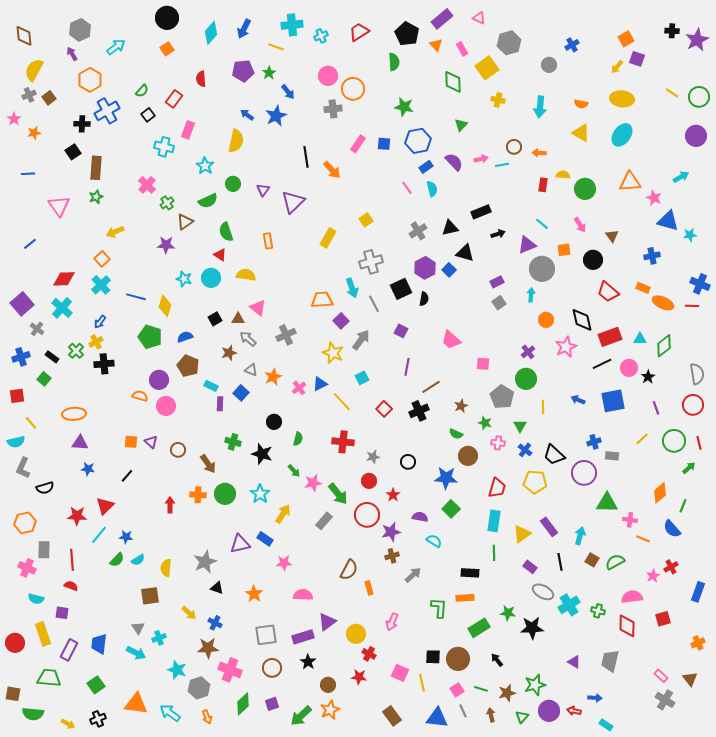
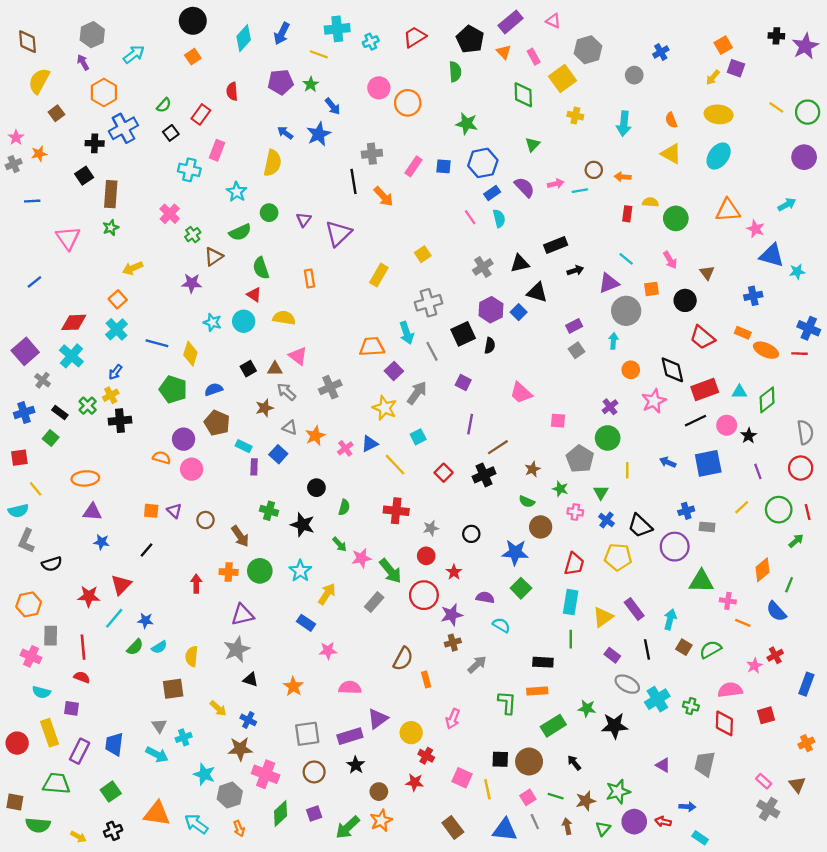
gray cross: (29, 95) -> (14, 164), moved
orange semicircle: (581, 104) -> (671, 120), turned 56
gray cross: (333, 109) -> (372, 154), moved
purple triangle: (240, 544) -> (242, 615), moved

